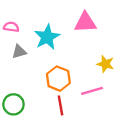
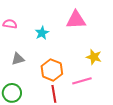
cyan star: (47, 37) -> (42, 33), size x0.6
gray triangle: (19, 52) -> (18, 59), moved

